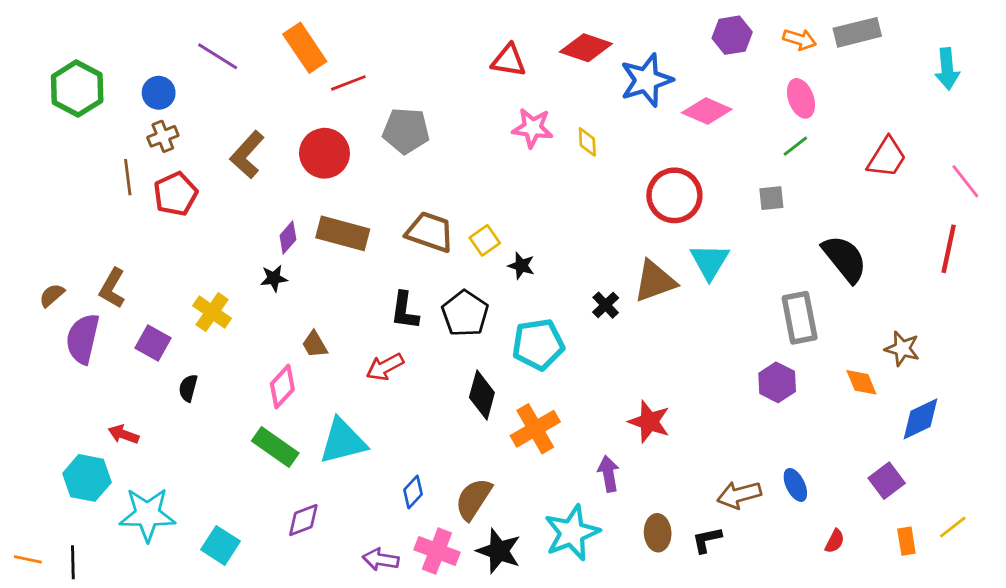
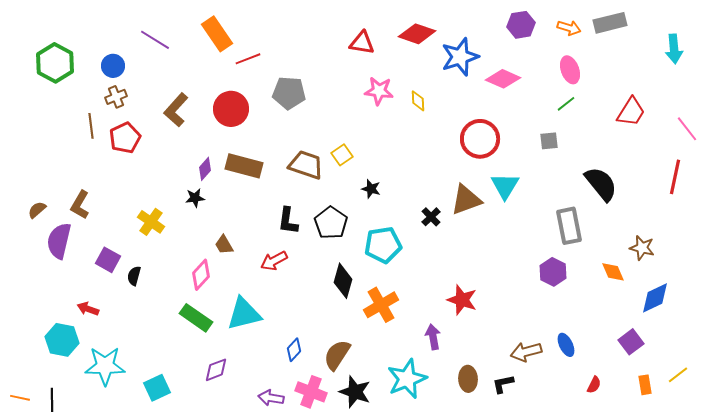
yellow square: (485, 240) -> (342, 155), moved
purple square: (153, 343) -> (108, 260), moved
cyan square: (220, 545) -> (157, 388), turned 32

